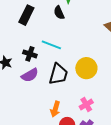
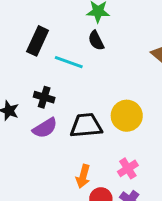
black semicircle: (59, 13) -> (96, 40), moved
cyan line: (51, 45) -> (69, 62), moved
black trapezoid: (58, 74) -> (86, 126), turned -110

